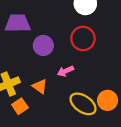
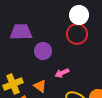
red circle: (83, 38) -> (77, 34), moved

